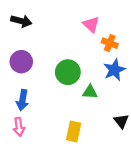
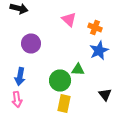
pink triangle: (91, 24) -> (69, 20), moved
purple circle: (21, 62) -> (31, 44), moved
green circle: (68, 72) -> (60, 80), moved

